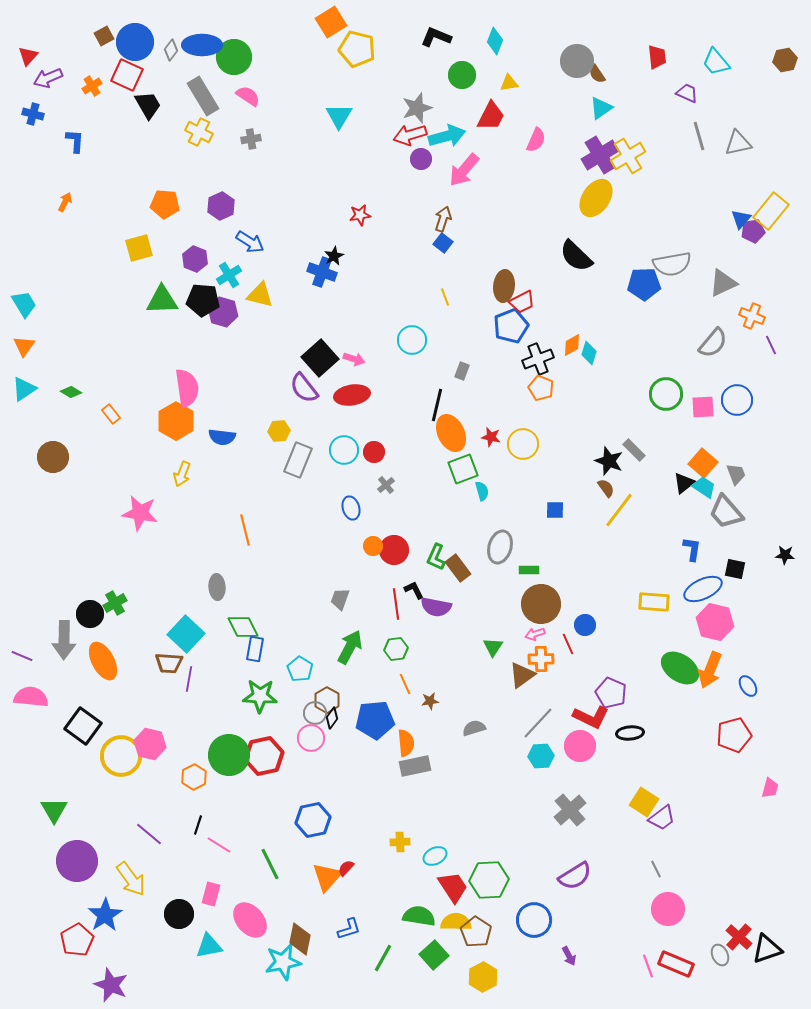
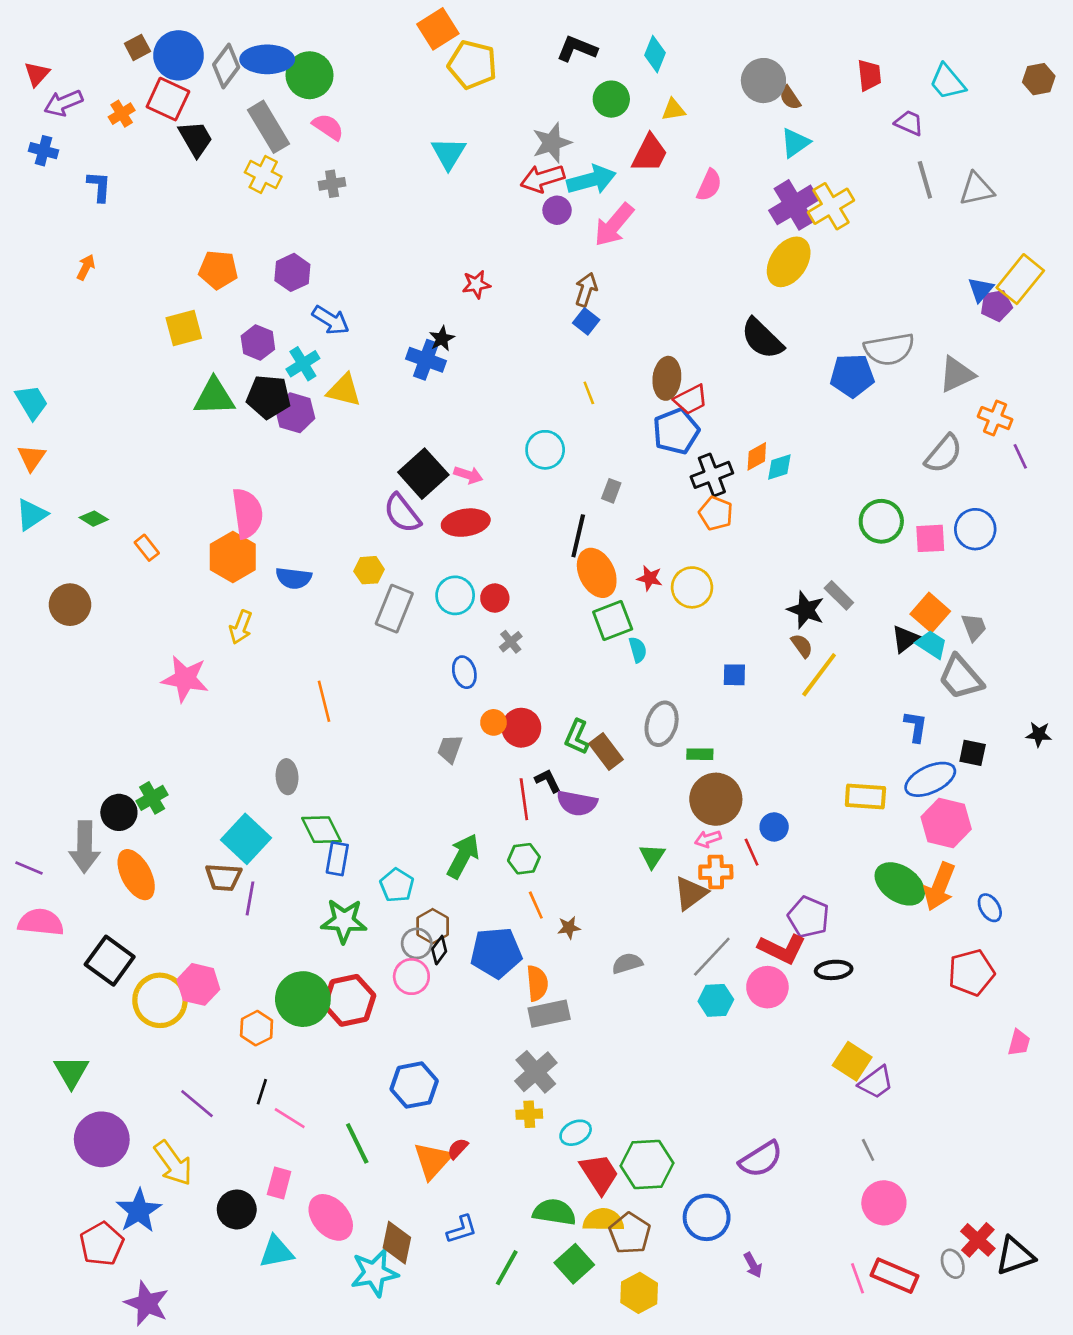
gray diamond: (171, 50) -> (226, 66), size x1.5
cyan diamond: (589, 353) -> (779, 467), turned 55
gray trapezoid: (340, 599) -> (450, 749), moved
gray cross: (570, 810) -> (536, 1072), moved

